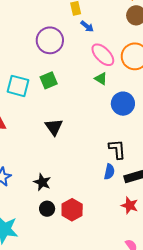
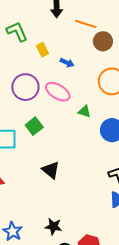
blue arrow: (87, 26) -> (67, 63), moved
pink ellipse: (103, 55) -> (58, 92), moved

